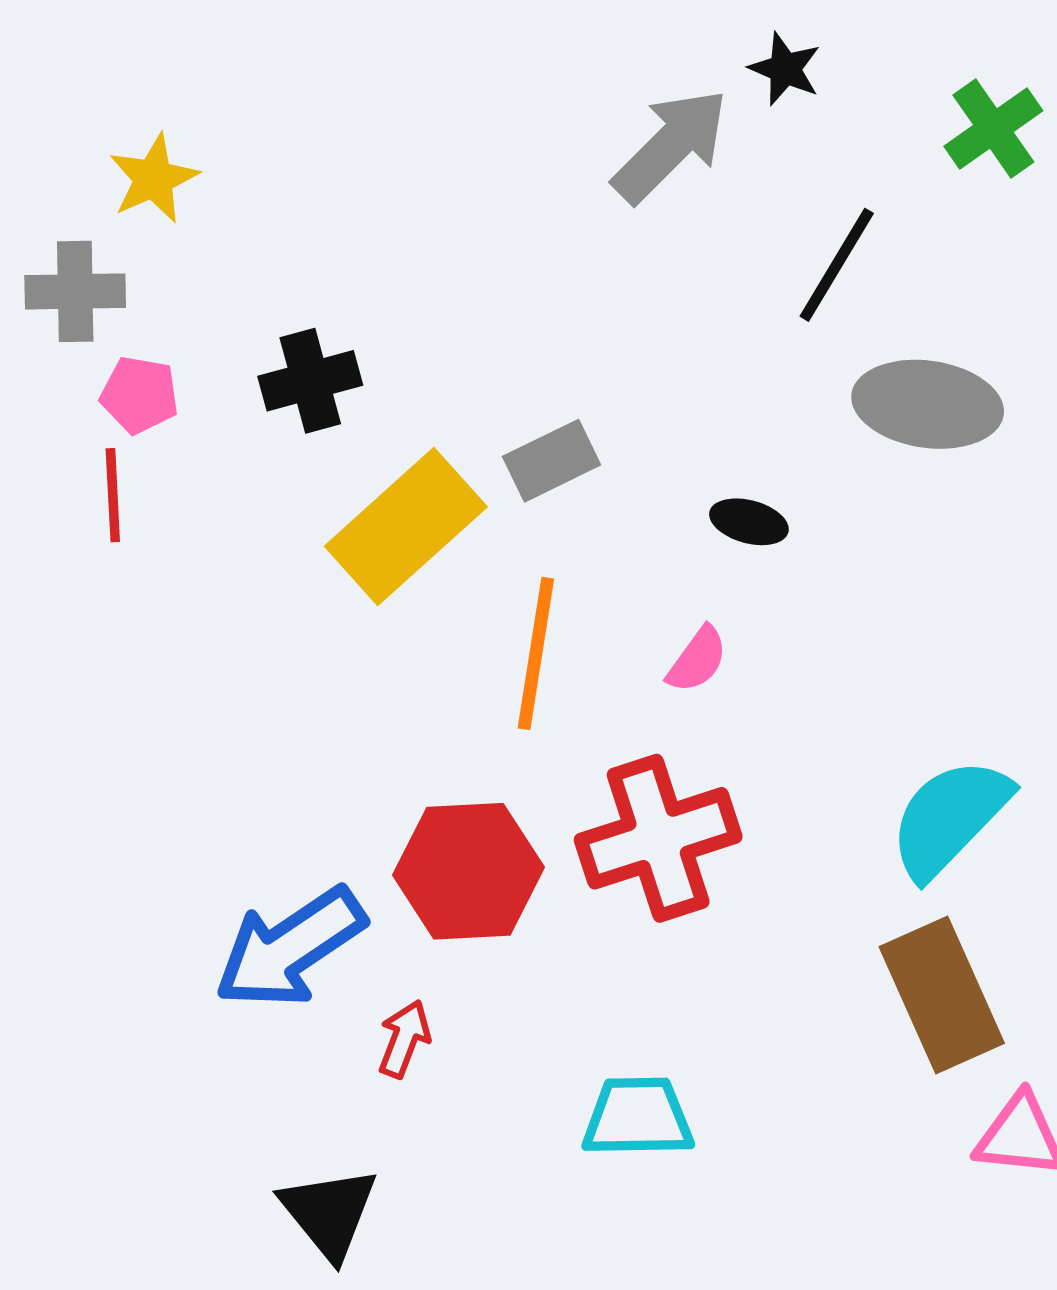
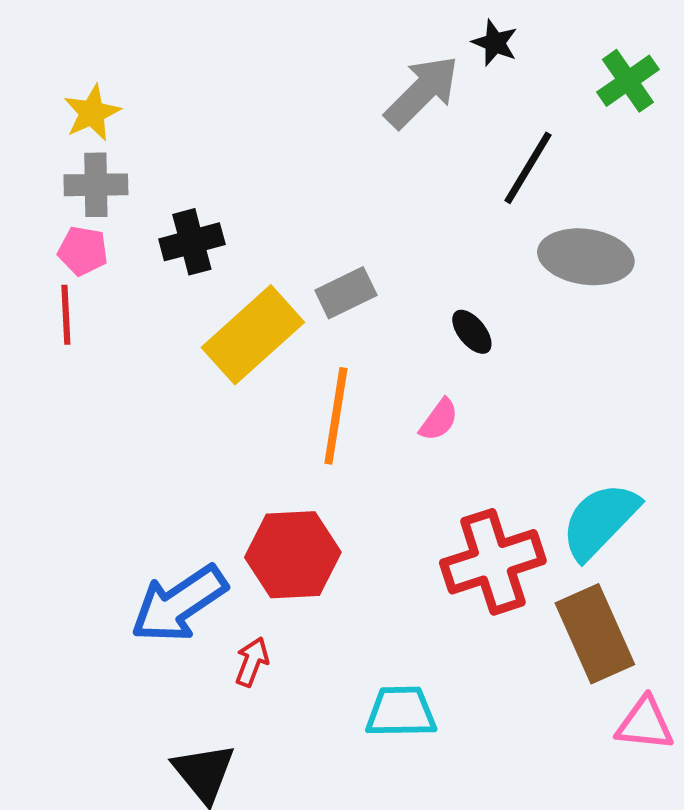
gray cross: (75, 291) -> (96, 185), moved
black ellipse: (749, 522) -> (472, 332), turned 36
red cross: (658, 838) -> (493, 562), moved

